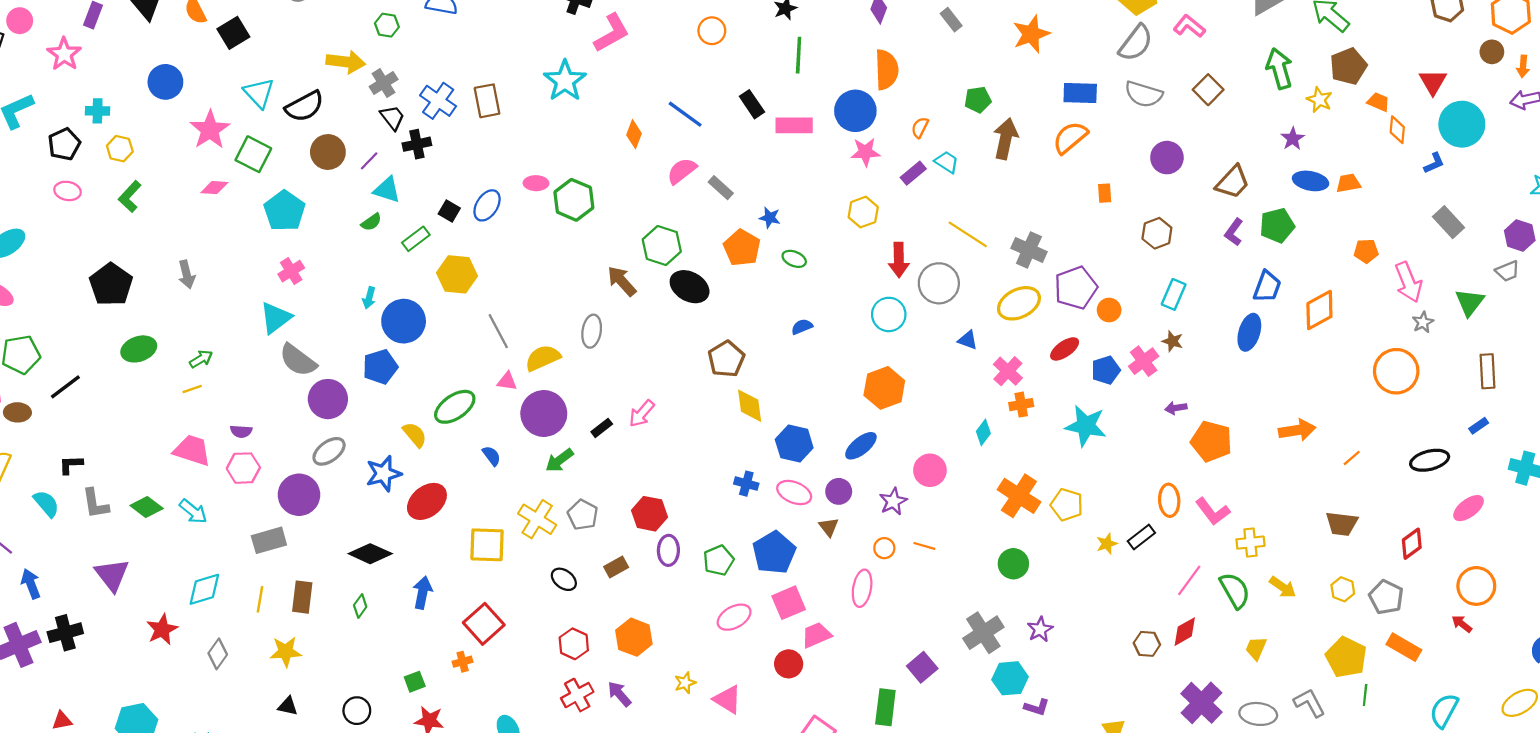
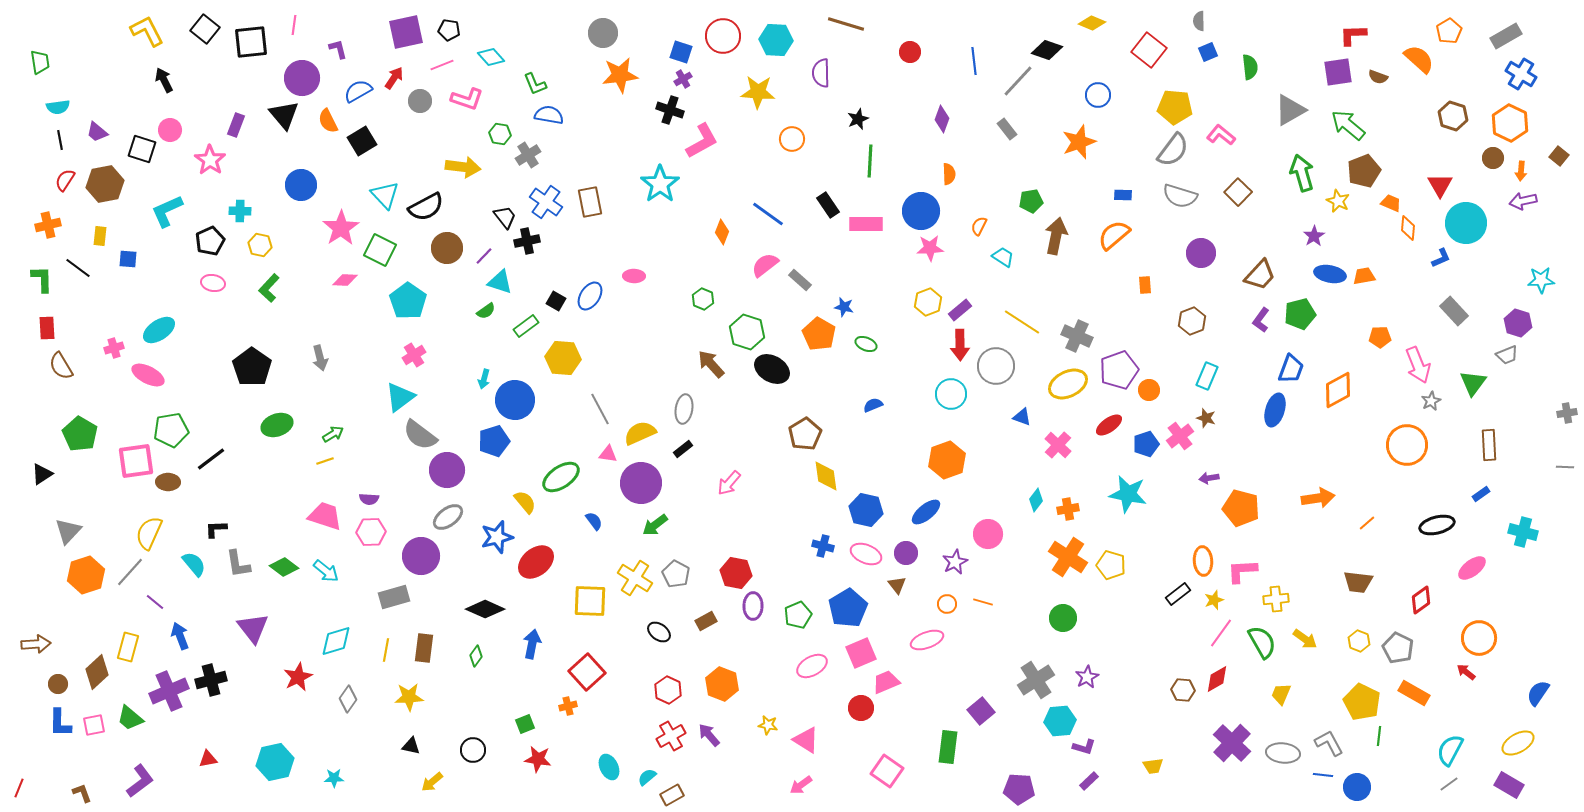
orange semicircle: (887, 70) -> (949, 174), size x0.6
gray cross: (384, 83) -> (528, 155), moved
blue rectangle: (1080, 93) -> (1123, 195), size x0.6
purple rectangle: (913, 173) -> (960, 310), moved
green hexagon: (574, 200) -> (703, 299), moved, size x0.6
orange cross: (1021, 405) -> (1068, 509), moved
black rectangle: (602, 428) -> (683, 449), moved
pink L-shape: (1213, 511) -> (1242, 571), turned 124
yellow star: (1107, 544) -> (1214, 600), moved
pink ellipse: (862, 588) -> (927, 640), turned 60
yellow star: (685, 683) -> (768, 725), turned 30

